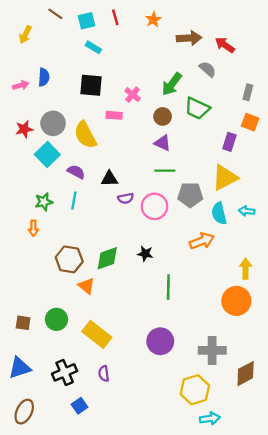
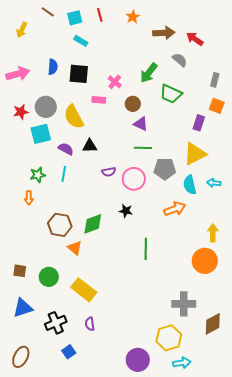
blue semicircle: (44, 77) -> (53, 67), moved
pink arrow: (21, 85) -> (18, 74), size x1.6
brown circle: (163, 116) -> (133, 104), moved
cyan square: (47, 154) -> (41, 134), turned 30
black triangle: (110, 179) -> (90, 146), moved
black star: (145, 254) -> (126, 211), moved
brown square: (23, 323) -> (20, 271), moved
purple circle: (160, 341) -> (138, 360), moved
blue triangle: (20, 368) -> (23, 308), moved

